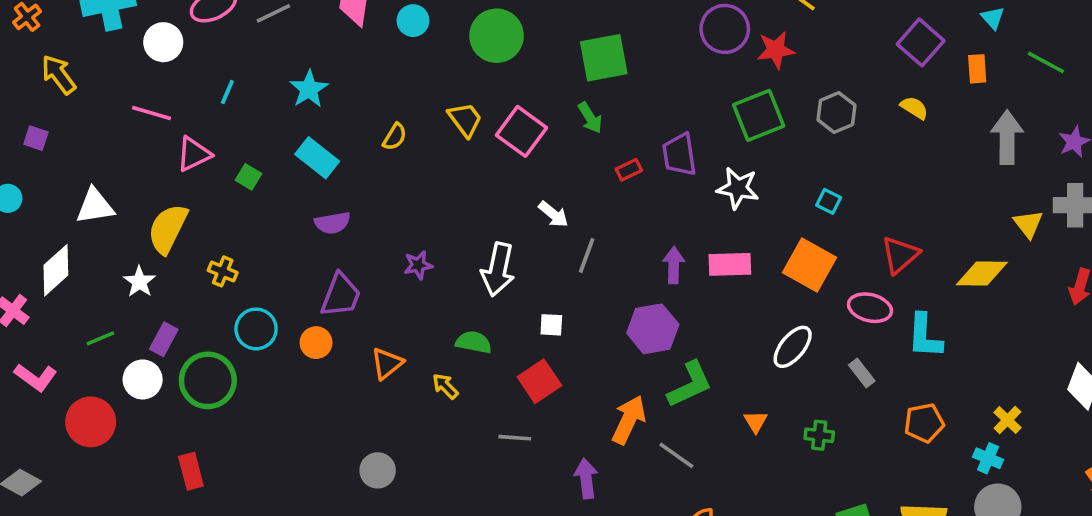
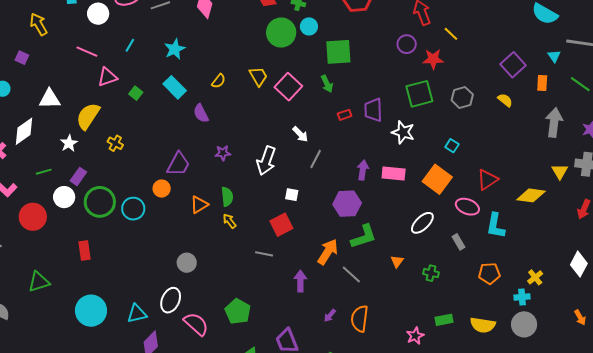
cyan circle: (413, 21) -> (309, 26), moved
purple circle: (725, 29) -> (407, 44), size x0.7
purple semicircle: (332, 223) -> (201, 113), moved, turned 66
cyan circle: (256, 329) -> (133, 209), moved
green semicircle: (474, 342) -> (227, 197), moved, turned 66
cyan cross: (988, 458) -> (522, 297), turned -35

